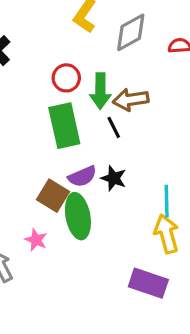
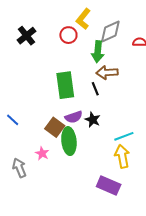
red circle: (66, 78) -> (68, 35), moved
green arrow: (100, 91) -> (98, 52), moved
cyan line: (167, 201) -> (124, 136), turned 66

